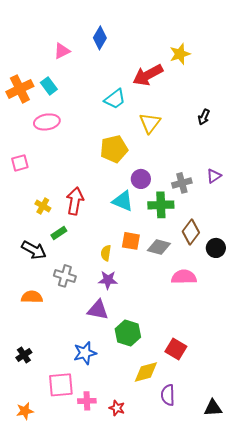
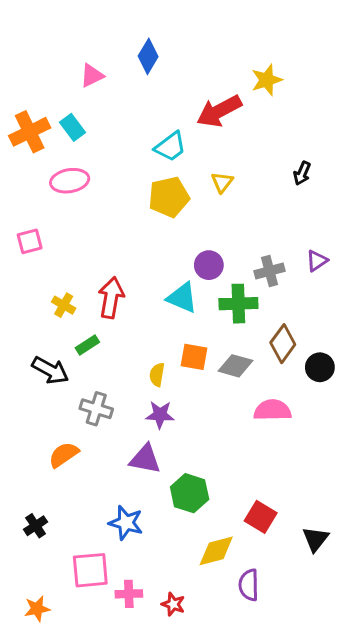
yellow triangle: (150, 123) -> (222, 182), size x0.7
yellow pentagon: (114, 149) -> (169, 197), moved
orange semicircle: (32, 297) -> (64, 455), moved, turned -35
blue star: (85, 353) -> (126, 523), turned 30
black triangle: (213, 408) -> (315, 539), moved, turned -48

